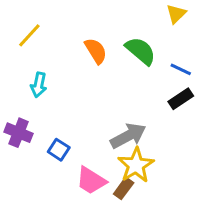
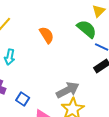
green semicircle: (141, 51) -> (87, 29), moved

